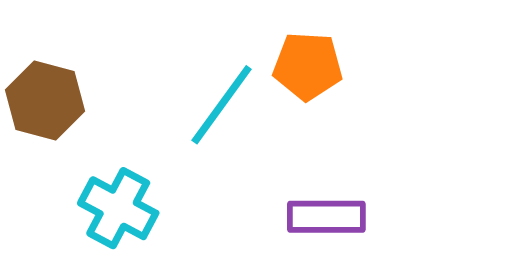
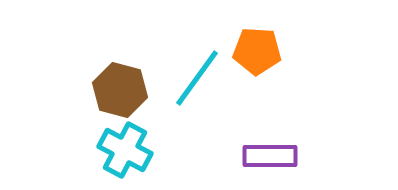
brown hexagon: (45, 100) -> (120, 90), moved

